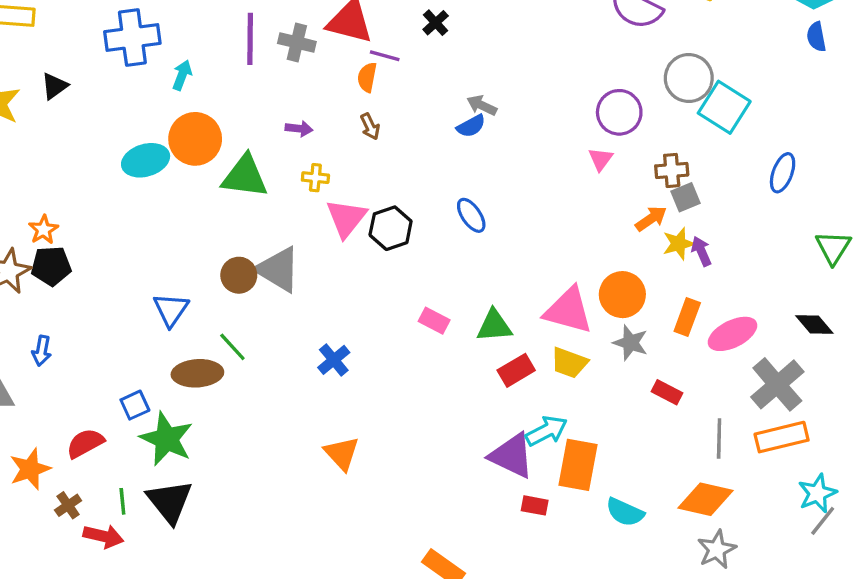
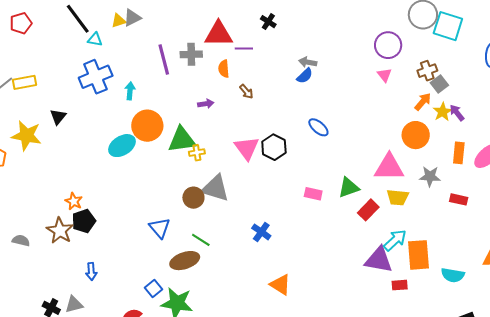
orange semicircle: (367, 77) -> (224, 69), moved
yellow cross: (315, 178) -> (197, 153), moved
orange circle: (622, 295) -> (416, 135), moved

